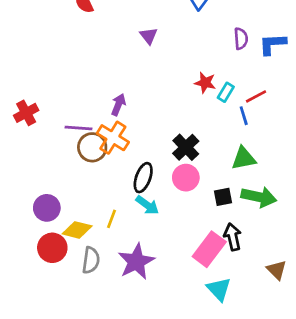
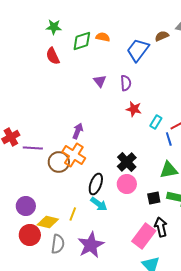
purple semicircle: (241, 39) -> (126, 83), moved
red star: (205, 83) -> (134, 109), moved
purple line: (78, 128) -> (33, 148), moved

